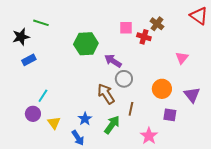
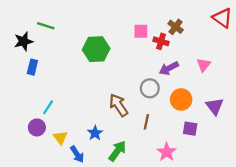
blue rectangle: (29, 60) -> (32, 67), turned -48
purple arrow: (113, 61) -> (169, 68), moved, turned -60
gray circle: (124, 79) -> (150, 88), moved
green arrow: (112, 125) -> (117, 151), moved
blue arrow: (78, 138) -> (77, 154), moved

